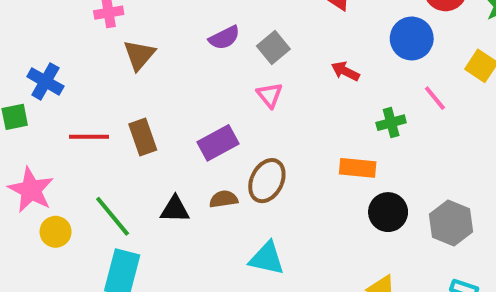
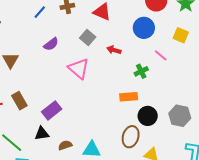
gray square: (273, 48) -> (88, 37), moved
pink triangle: (270, 95) -> (79, 69), size x1.6
purple rectangle: (218, 143) -> (52, 110), moved
brown ellipse: (267, 181) -> (131, 137), moved
brown semicircle: (224, 199) -> (65, 145), moved

